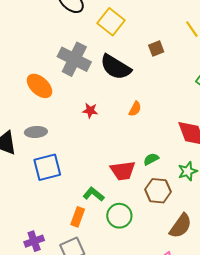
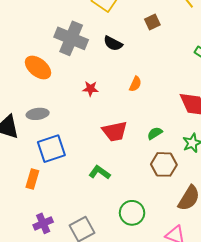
black semicircle: (116, 67) -> (113, 43), size x0.6
red trapezoid: (123, 171) -> (115, 131), moved
green circle: (119, 216) -> (132, 213), moved
orange rectangle: (78, 217) -> (32, 179), moved

